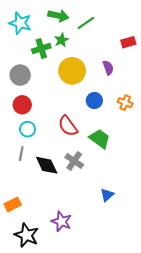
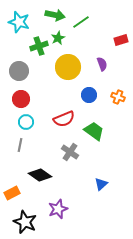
red semicircle: (68, 126) -> (64, 119), turned -75
black diamond: (47, 165) -> (40, 175), moved, turned -30
purple star: (61, 221) -> (58, 209), turned 30

